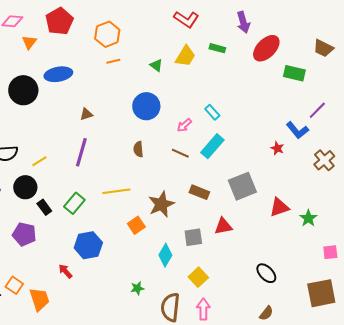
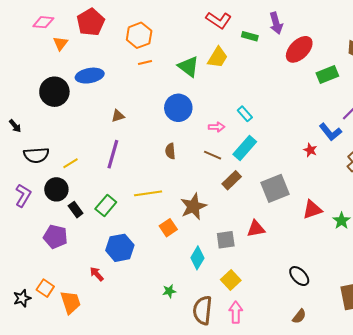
green rectangle: (217, 48) -> (250, 36), moved
green triangle: (156, 65) -> (188, 66), size x1.6
green rectangle: (294, 73) -> (327, 75), turned -35
pink arrow: (184, 125) -> (217, 127), turned -140
brown rectangle: (199, 192) -> (232, 180), moved, turned -66

